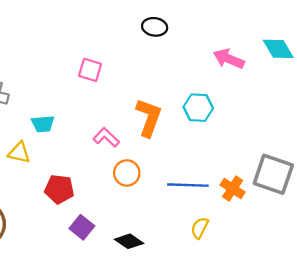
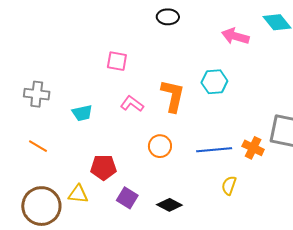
pink L-shape: (106, 137) -> (132, 104), moved
yellow triangle: (19, 153) -> (78, 194), moved

